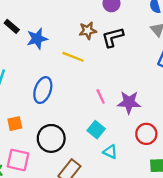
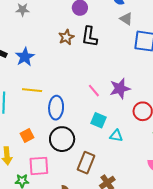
black L-shape: (113, 37) -> (89, 37), turned -50
yellow line: (73, 57) -> (32, 90), moved
blue ellipse: (43, 90) -> (56, 108), moved

